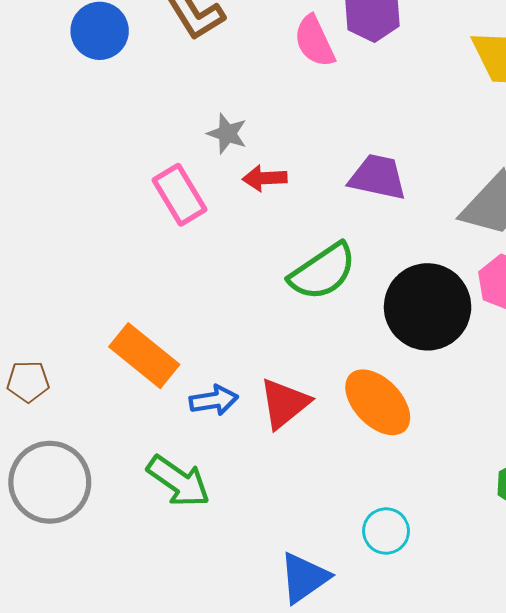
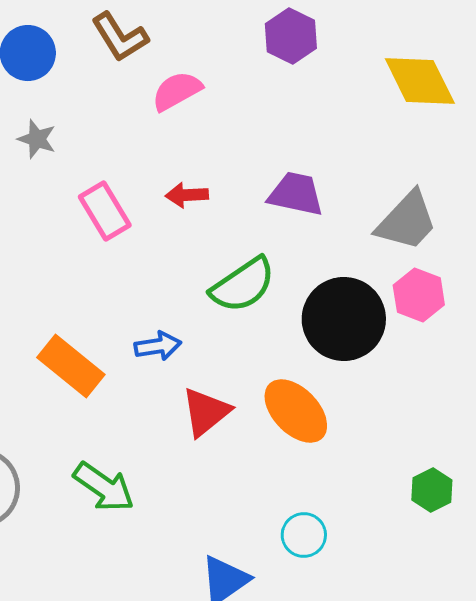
pink semicircle: (314, 41) -> (177, 91), moved, turned 86
gray star: (227, 134) -> (37, 139), moved
blue arrow: (214, 400) -> (158, 346), moved

